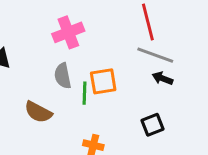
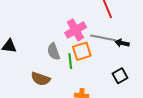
pink cross: (68, 32) -> (76, 30), moved
gray line: (155, 55) -> (103, 38), moved

